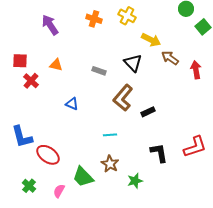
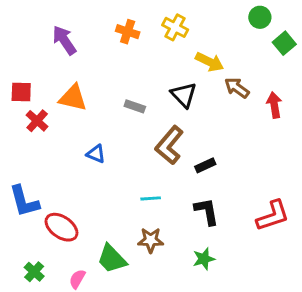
orange triangle: (56, 65) -> (73, 98), size x1.5
black L-shape: (159, 153) -> (207, 211), moved
brown star: (110, 164) -> (151, 240), turned -30
green star: (135, 181) -> (204, 259), moved

